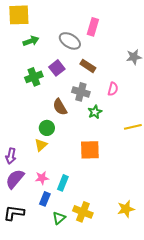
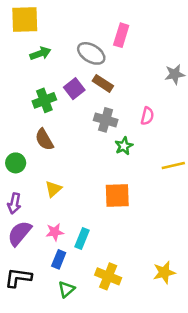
brown rectangle: (88, 66) -> (103, 83), moved
brown semicircle: (60, 107) -> (44, 139), moved
green circle: (47, 128) -> (16, 163), moved
green triangle: (59, 218) -> (66, 289), moved

